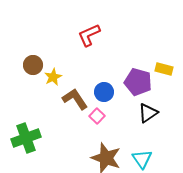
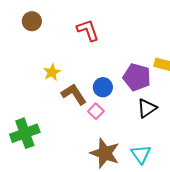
red L-shape: (89, 35) -> (88, 30), turned 95
brown circle: (33, 65) -> (32, 21), moved

